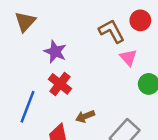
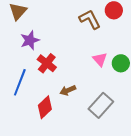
purple star: (55, 52) -> (30, 40), moved, turned 30
pink triangle: (128, 58) -> (100, 59), moved

